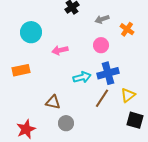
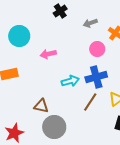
pink circle: (101, 45) -> (97, 49), moved
gray circle: (66, 123) -> (54, 127), size x1.5

